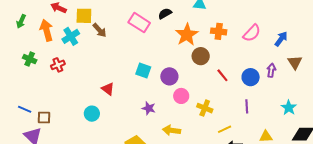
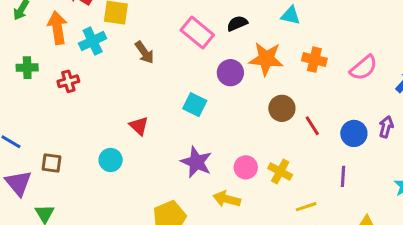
brown arrow: (100, 30) -> (144, 52), moved
orange star: (187, 35) -> (266, 59), turned 30
brown circle: (201, 56) -> (282, 108), moved
green cross: (30, 59) -> (27, 68), turned -32
purple circle: (169, 76) -> (230, 73), moved
pink circle: (181, 96) -> (246, 167), moved
purple star: (149, 108) -> (196, 162), size x1.5
brown square: (44, 117) -> (52, 163), moved

